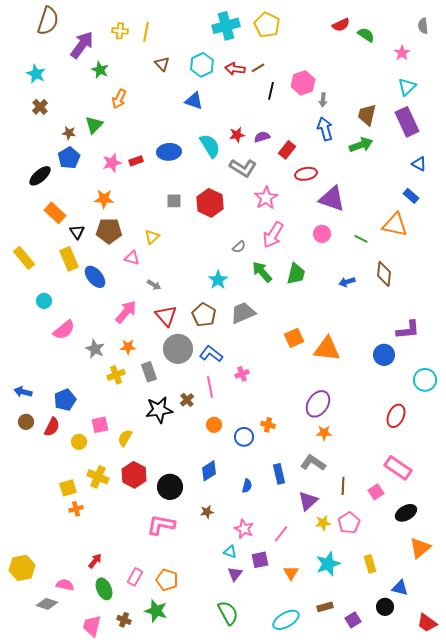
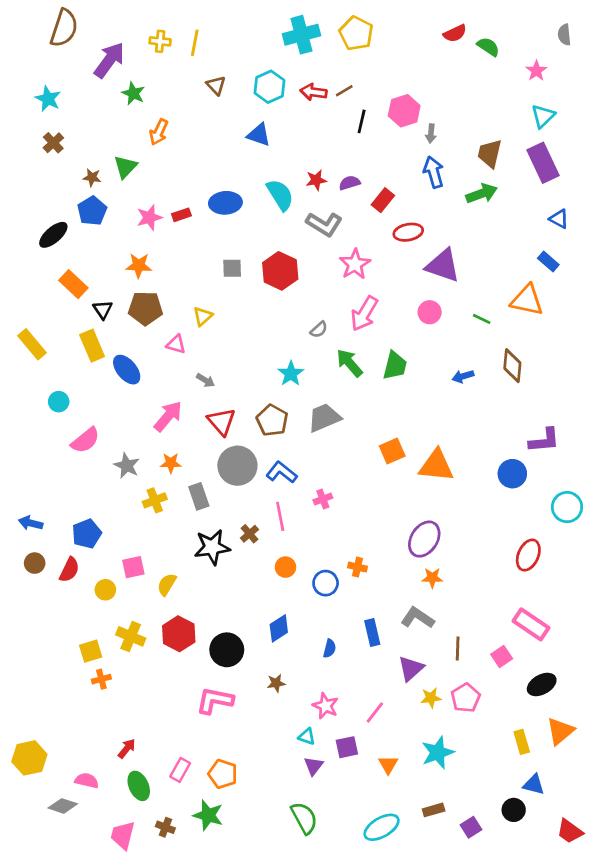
yellow rectangle: (370, 564) -> (522, 742), moved

